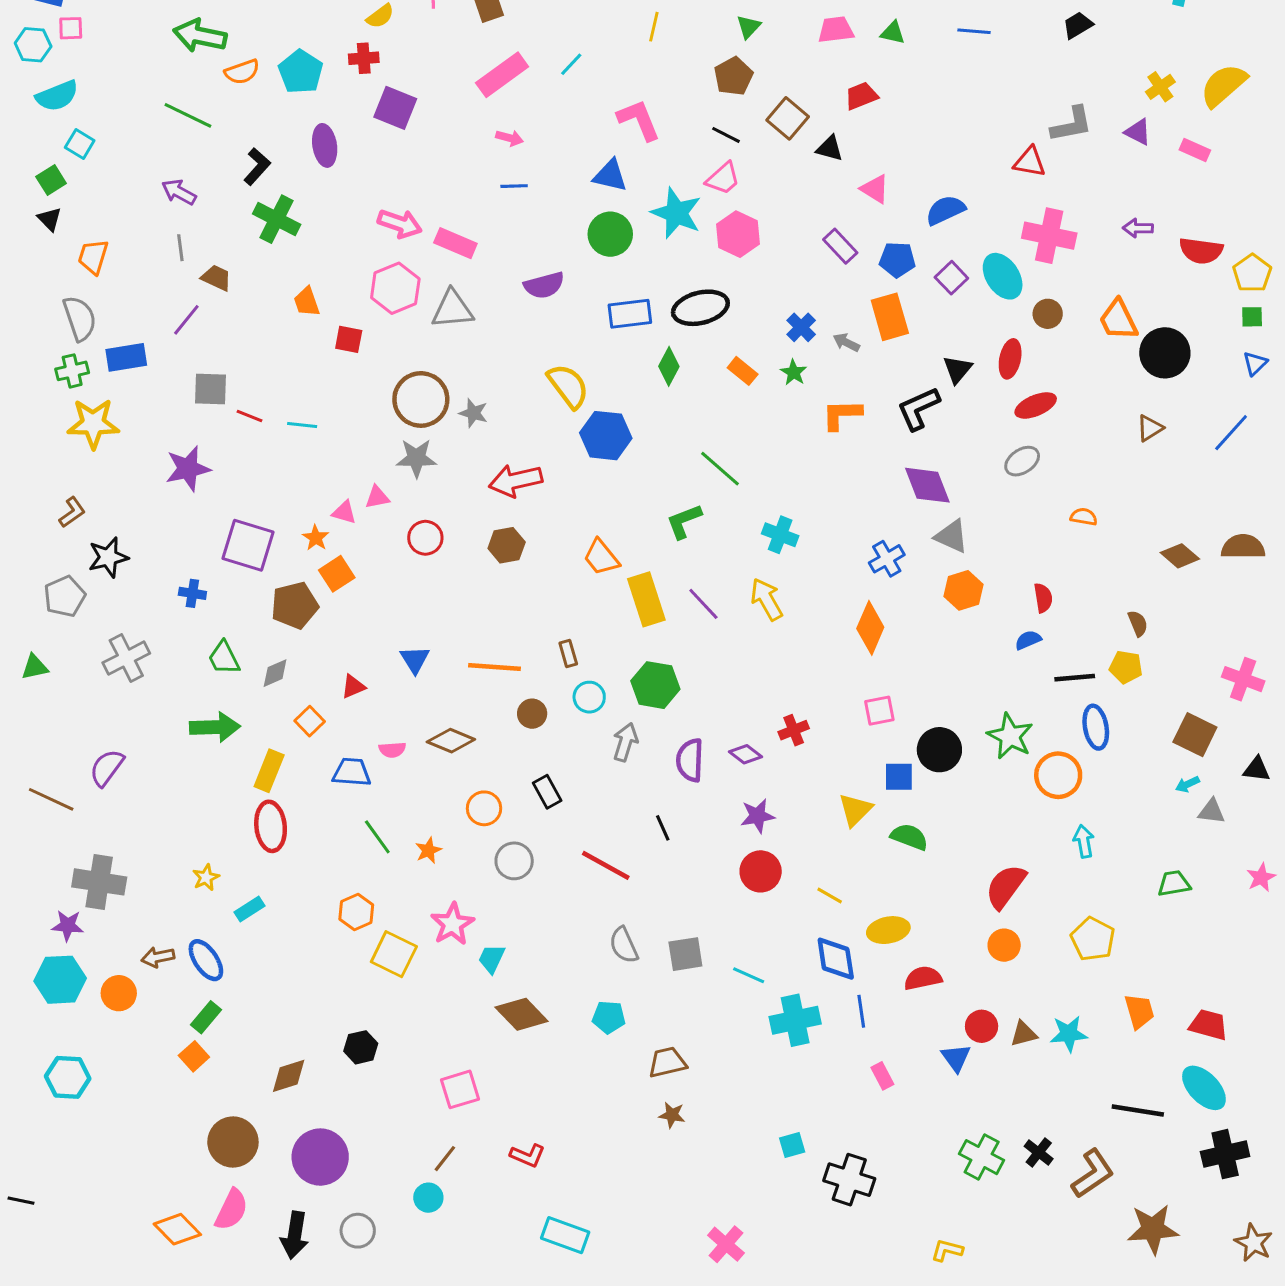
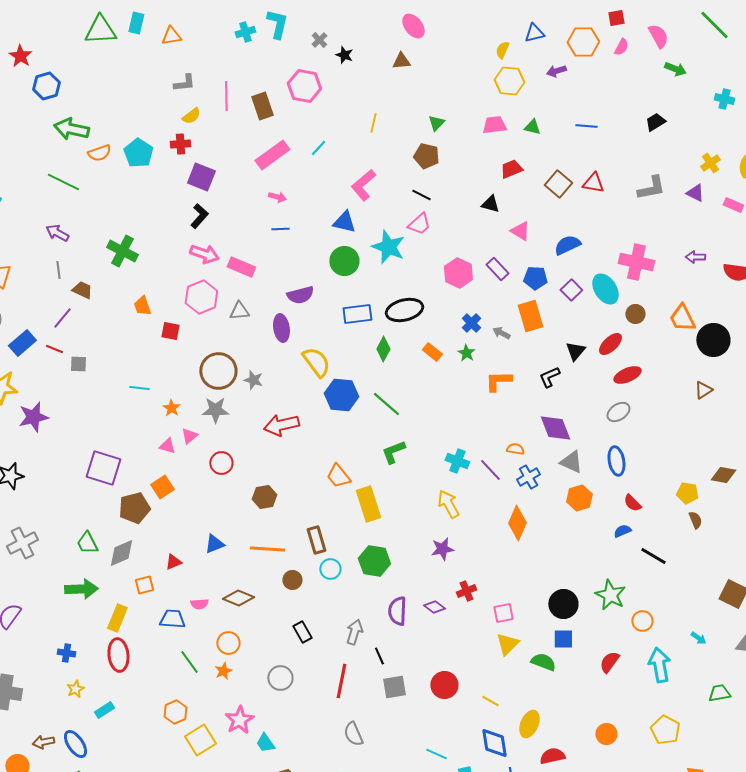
brown pentagon: (734, 76) -> (426, 156), turned -30
brown square: (788, 118) -> (558, 184), moved
pink L-shape: (639, 120) -> (363, 185), turned -108
purple ellipse: (325, 145) -> (281, 328), moved
red triangle: (1030, 162) -> (593, 183), moved
black L-shape: (257, 166) -> (199, 216), moved
pink hexagon: (738, 234) -> (458, 273), moved
gray triangle: (452, 309) -> (239, 311), size x0.7
blue rectangle: (126, 357) -> (22, 343), turned -32
red ellipse: (1010, 359) -> (610, 344), turned 35
gray square: (210, 389) -> (78, 364), size x0.7
black L-shape: (918, 408) -> (549, 377), size x0.7
red line: (250, 416) -> (54, 349), moved
purple star: (188, 469) -> (33, 417), moved
green line: (720, 469) -> (386, 404), moved
pink triangle: (377, 497) -> (189, 436), turned -30
orange semicircle: (1084, 517) -> (515, 449), moved
orange star: (316, 538) -> (171, 408), moved
brown hexagon: (507, 545) -> (264, 497), moved
brown diamond: (1180, 556) -> (723, 475), turned -30
blue cross: (192, 593) -> (66, 653), moved
red semicircle: (1043, 598) -> (632, 503), turned 144
purple line: (703, 604) -> (490, 470), moved
brown rectangle: (568, 653) -> (316, 540), size x1.5
blue triangle: (415, 660) -> (214, 544), turned 40
yellow pentagon: (1126, 667) -> (687, 493), moved
gray diamond: (275, 673) -> (121, 553), size x1.4
black line: (1075, 678) -> (653, 556), turned 36
pink square: (879, 711) -> (503, 613), moved
orange square: (310, 721) -> (144, 585), turned 30
blue ellipse: (1096, 727) -> (616, 461), moved
gray arrow: (625, 742) -> (354, 632), moved
orange circle: (1058, 775) -> (642, 621), size x0.7
blue square: (899, 777) -> (563, 639), moved
cyan arrow: (1187, 784) -> (698, 638), moved, turned -119
orange circle: (484, 808) -> (228, 643), moved
purple star: (758, 816) -> (442, 549), moved
cyan arrow: (1084, 841) -> (659, 665), size x1.6
red line: (606, 865) -> (341, 681), turned 72
red semicircle: (1006, 886) -> (609, 662), moved, size x0.7
yellow ellipse: (888, 930) -> (529, 724), turned -56
yellow square: (394, 954) -> (200, 740), turned 32
gray square: (685, 954) -> (394, 687), moved
cyan trapezoid: (492, 959) -> (265, 743), turned -60

